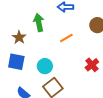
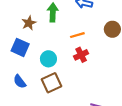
red cross: (92, 65) -> (81, 55), moved

